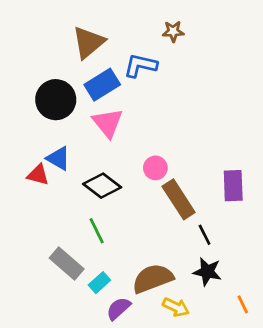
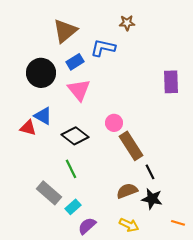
blue rectangle: (102, 85) -> (75, 62), size x0.7
purple rectangle: (233, 186) -> (171, 82), moved
brown semicircle: (153, 278) -> (127, 191), moved, size x0.7
orange line: (243, 304) -> (178, 223), turned -48

